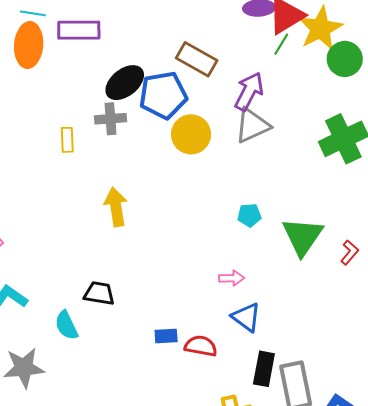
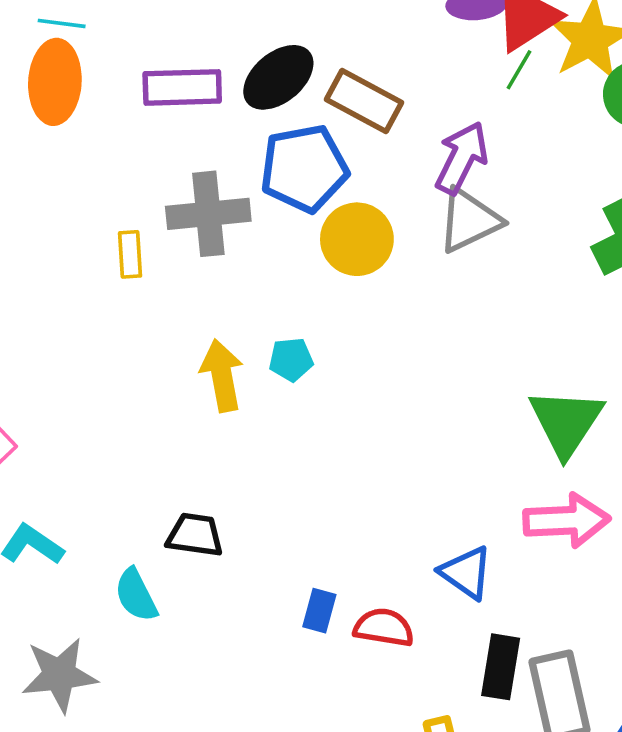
purple rectangle: (79, 30) -> (182, 87), moved
black ellipse: (125, 83) -> (278, 77), moved
gray cross: (110, 119) -> (208, 214), size x1.4
cyan pentagon: (249, 215) -> (291, 360), moved
pink arrow: (232, 278) -> (567, 520), moved, size x1.8
blue rectangle: (166, 336) -> (319, 611), turned -70

